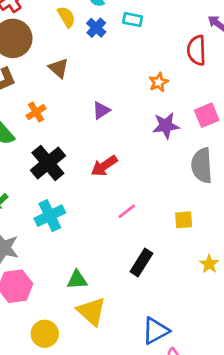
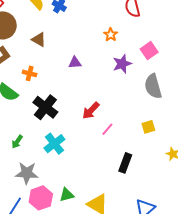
purple triangle: (101, 110) -> (75, 63), turned 40
orange cross: (36, 112) -> (30, 73), turned -32
red arrow: (104, 166) -> (91, 111), moved
green triangle: (77, 280) -> (67, 195), moved

